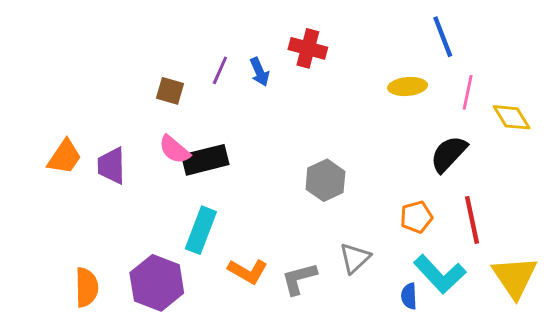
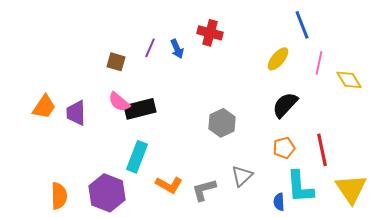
yellow ellipse: (408, 86) -> (278, 59), turned -45
black semicircle: (449, 154) -> (285, 105), moved
cyan L-shape: (440, 274) -> (300, 187), turned 39

